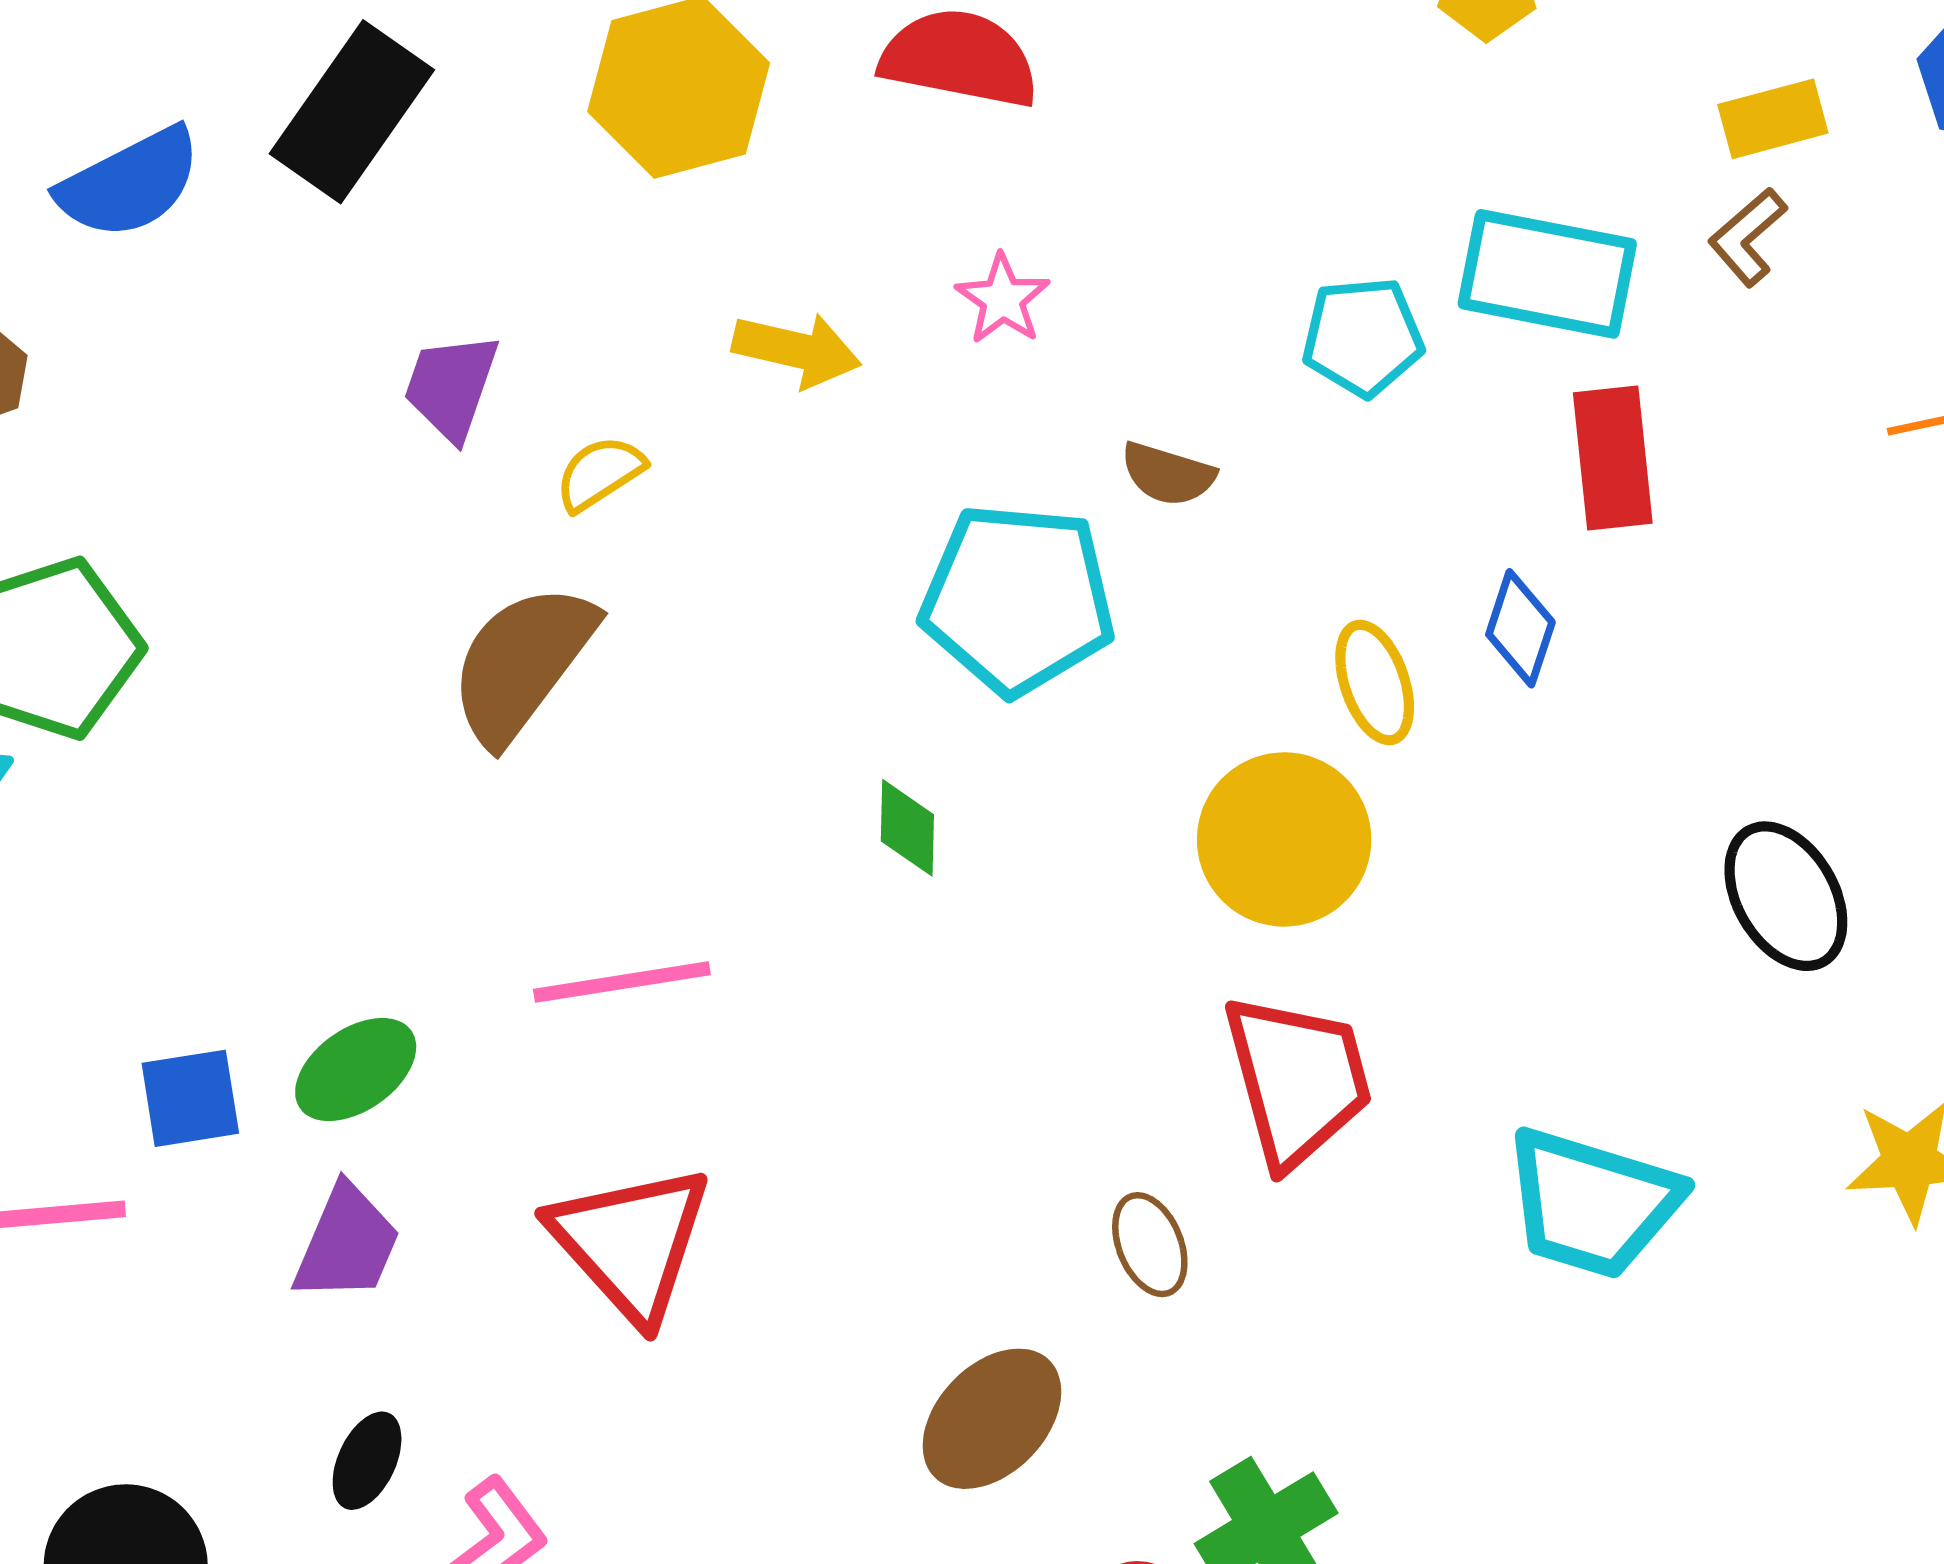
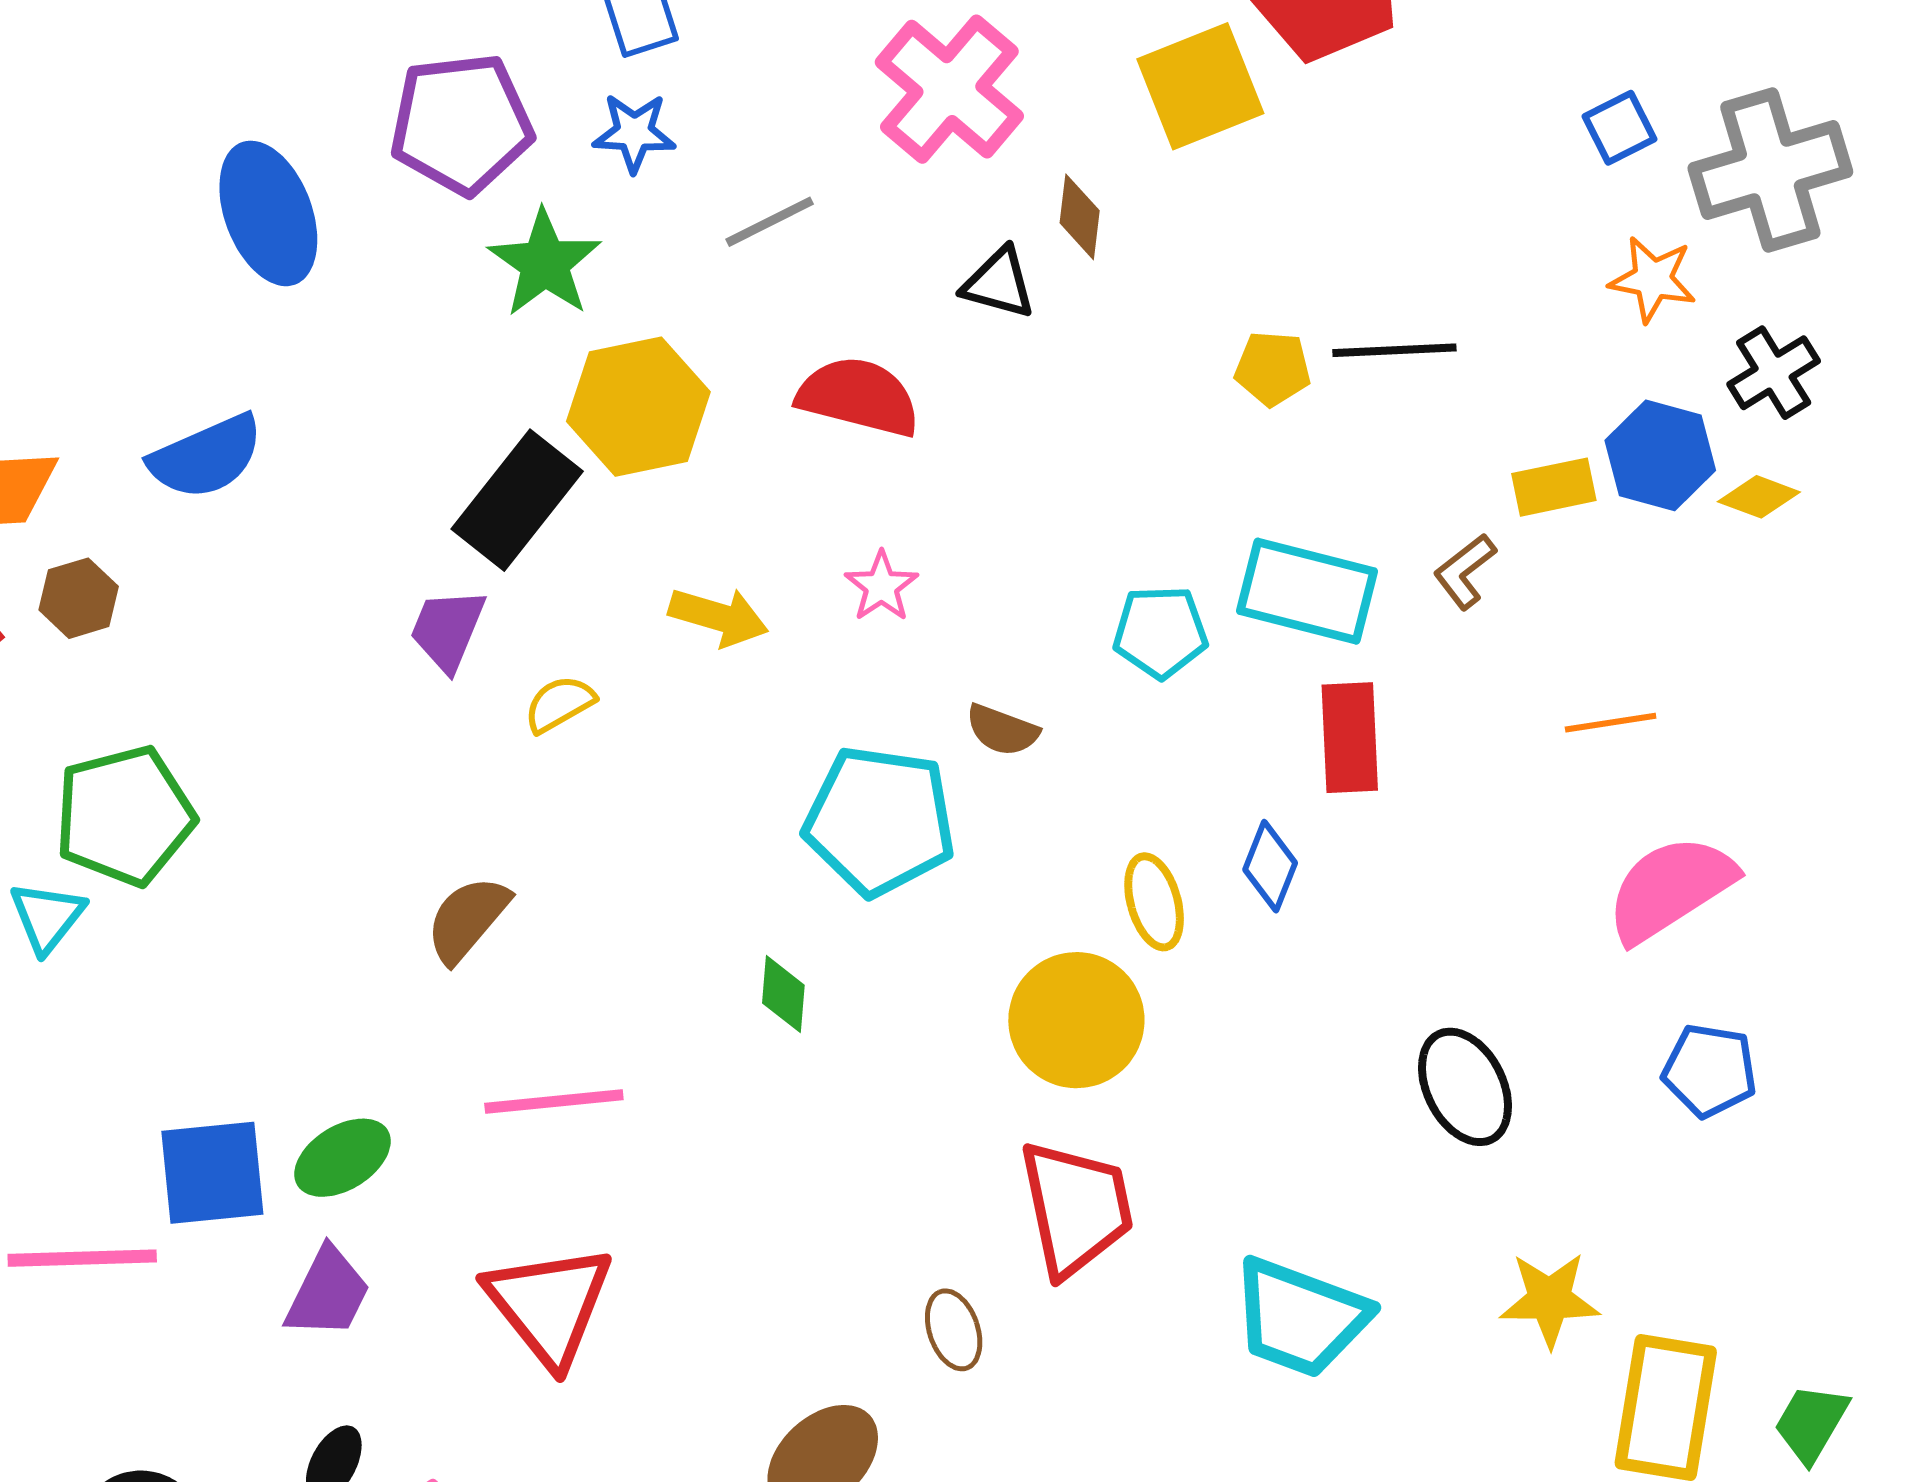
black rectangle: (352, 112) -> (517, 500), moved
yellow rectangle: (1773, 119) -> (1554, 487), moved
brown semicircle: (522, 663) -> (467, 919), moved, size x0.7
blue square: (190, 1098) -> (212, 1173), size x1.4

